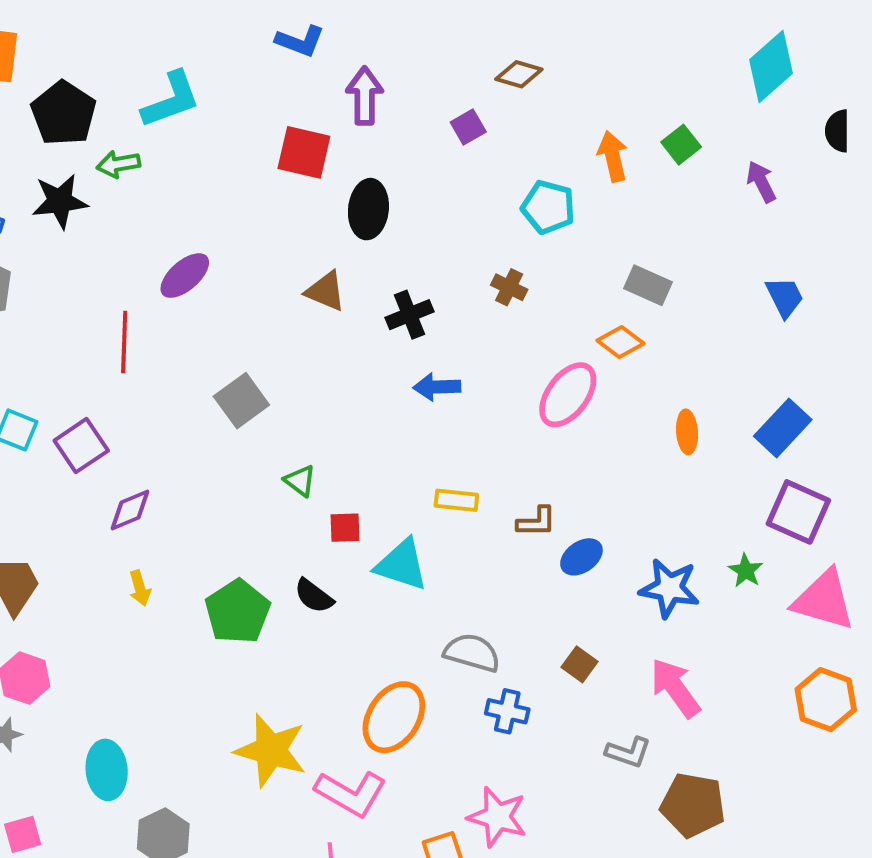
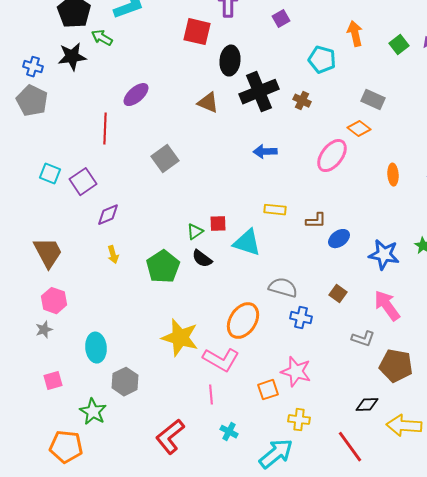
green square: (681, 145) -> (399, 45), moved
green arrow: (118, 164) -> (102, 38), turned 40
black cross: (410, 315) -> (259, 92), moved, size x1.6
green triangle: (300, 481) -> (195, 232), moved, turned 48

